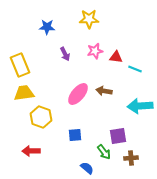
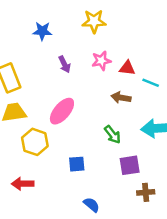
brown arrow: (104, 91) -> (121, 98), moved
pink ellipse: (78, 94) -> (62, 111), moved
green arrow: (104, 152) -> (112, 135), moved

